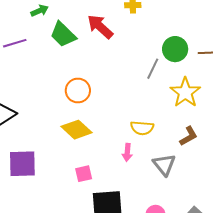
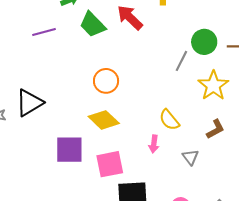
yellow semicircle: (142, 128) -> (169, 120), turned 45
purple square: (22, 164) -> (69, 150), moved
gray triangle: (164, 165) -> (190, 157), size x0.7
pink square: (84, 174) -> (110, 164), size x1.6

